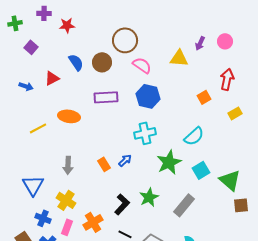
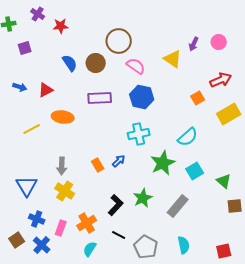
purple cross: (44, 13) -> (38, 14), turned 32
purple square: (31, 47) -> (25, 48), turned 32
yellow triangle: (179, 58) -> (173, 59), turned 30
red triangle: (52, 78) -> (46, 90), moved
red arrow: (227, 79) -> (221, 80), turned 55
yellow rectangle: (235, 113) -> (229, 114), size x1.6
green triangle: (230, 180) -> (224, 181), size x0.7
yellow cross: (66, 200) -> (65, 191), moved

